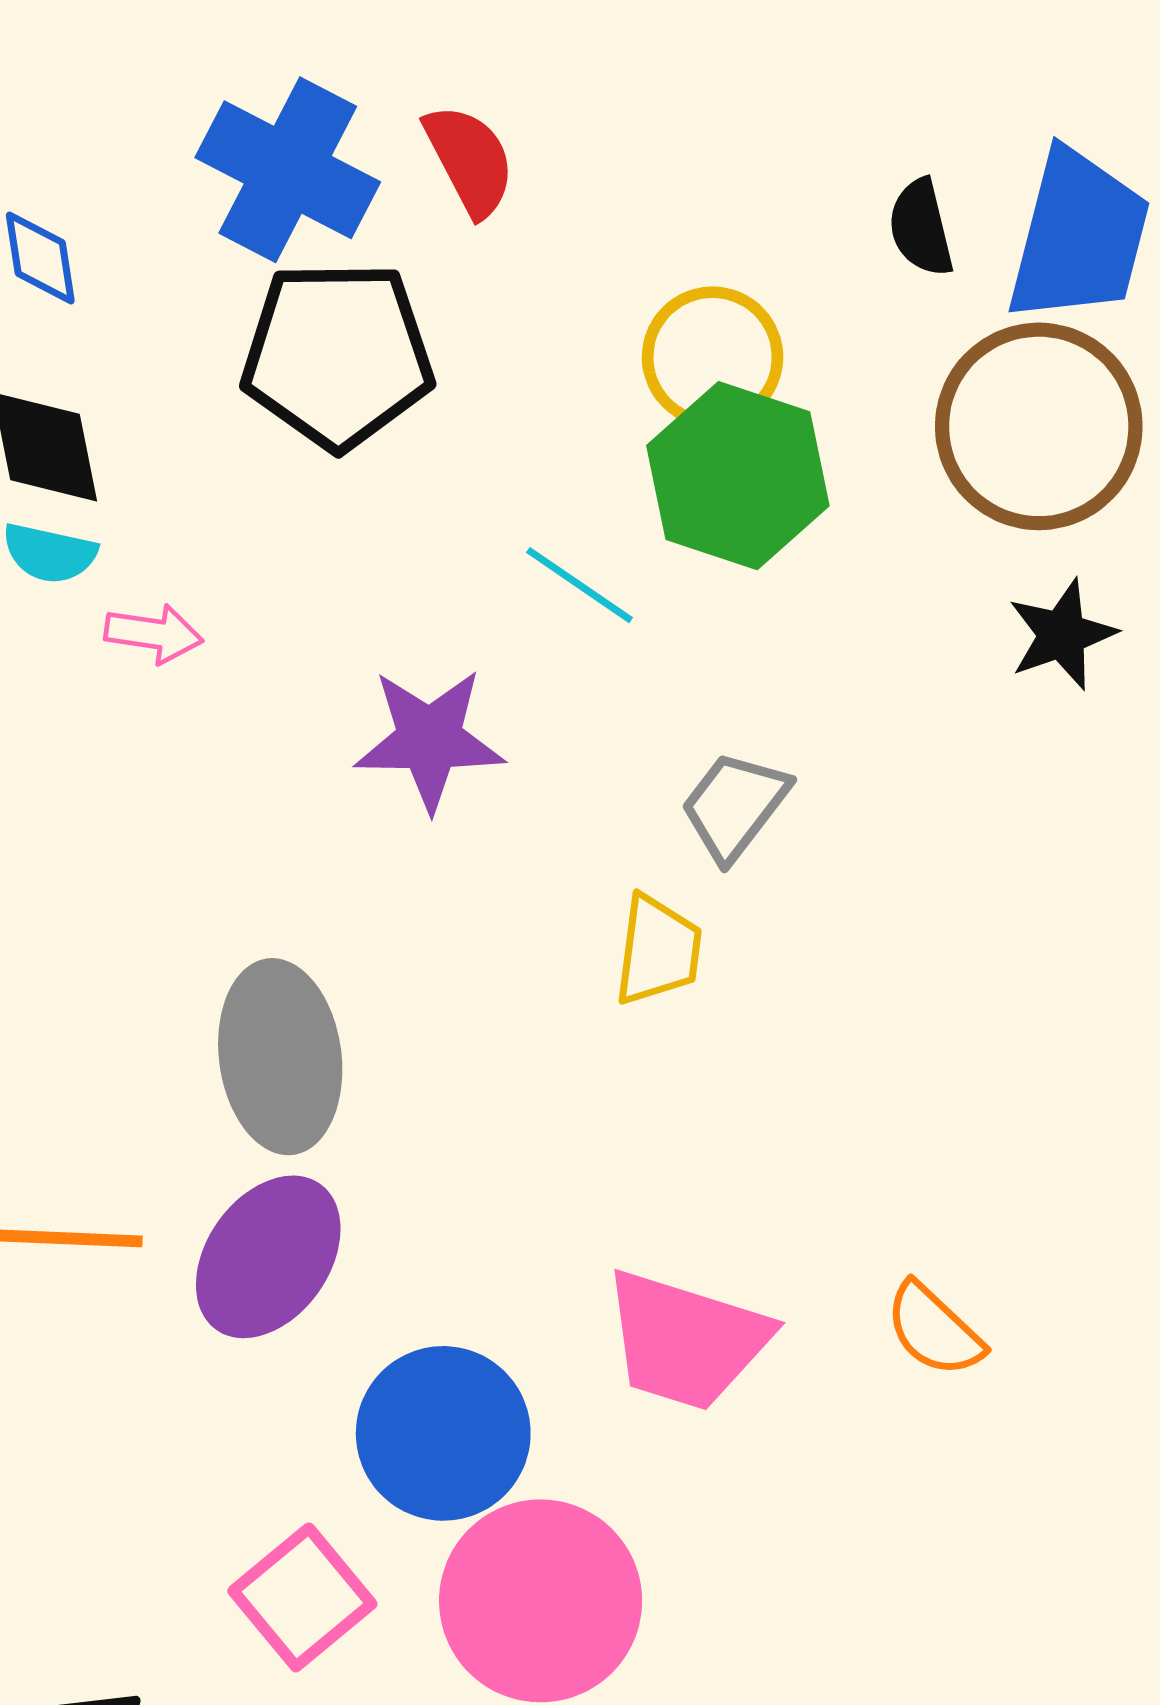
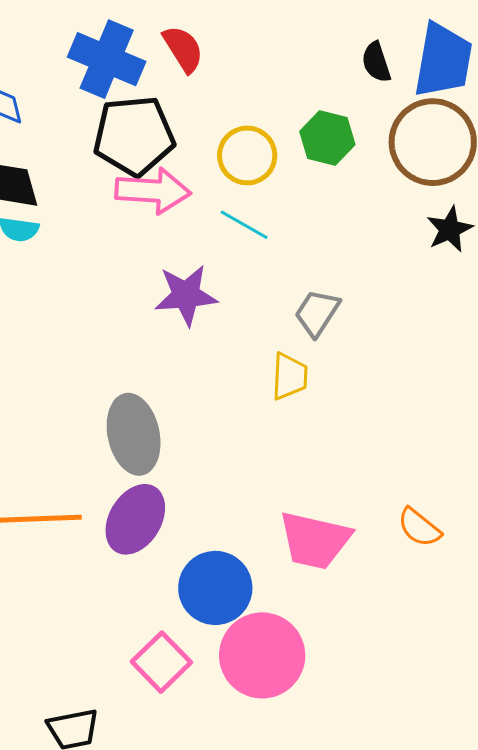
yellow circle: (713, 357) -> (247, 155), moved
green hexagon: (738, 476) -> (327, 138), moved, size x0.7
pink arrow: (154, 634) -> (153, 191), moved, size x1.8

